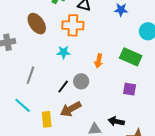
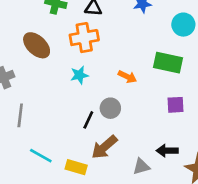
orange arrow: (99, 61) -> (127, 77), turned -64
gray line: (30, 75) -> (20, 115), moved
yellow rectangle: (47, 119) -> (76, 167), turned -56

